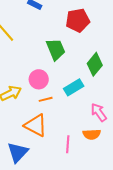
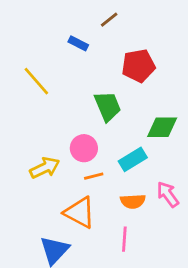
green diamond: (95, 64) -> (162, 127), turned 50
orange semicircle: (92, 134) -> (133, 201), moved

